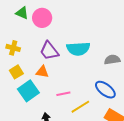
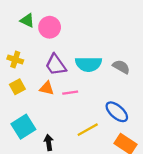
gray semicircle: (112, 60) -> (121, 67), moved, turned 35
cyan square: (28, 91) -> (23, 127), moved
pink line: (63, 94) -> (70, 93), moved

